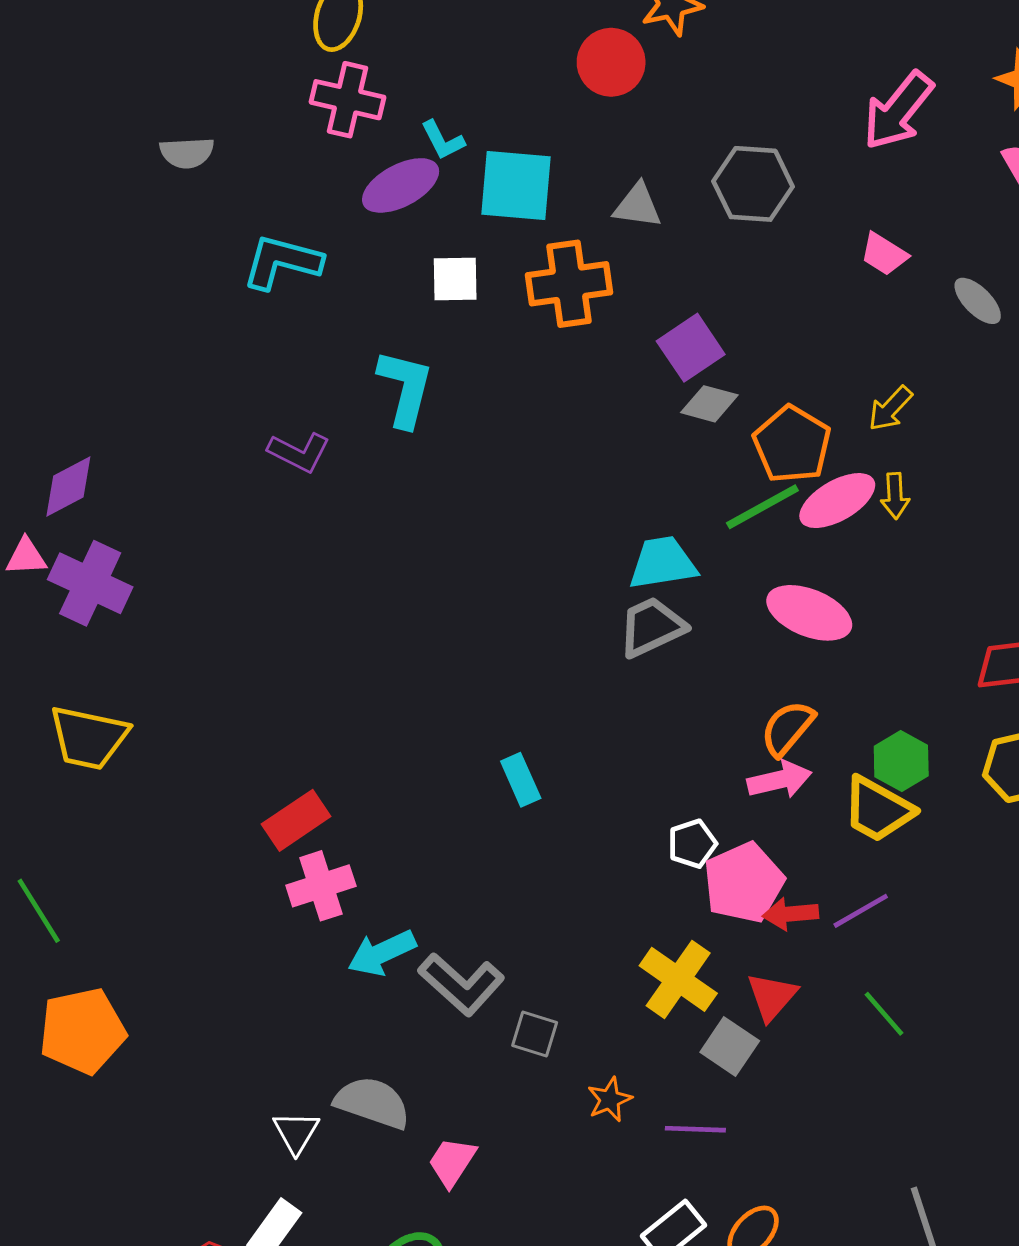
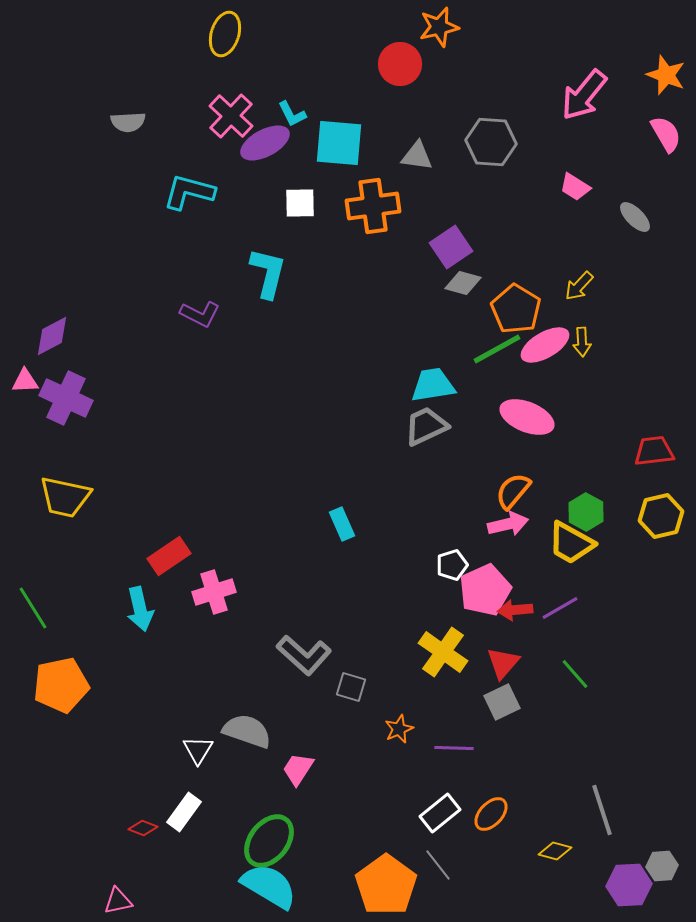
pink cross: (347, 100) -> (231, 116), moved, turned 30
red rectangle: (296, 820) -> (169, 556), moved
cyan arrow: (382, 953) -> (140, 609), moved, turned -78
gray square: (730, 1046) -> (502, 702), moved, turned 30

